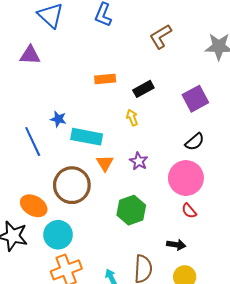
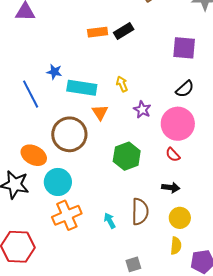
black rectangle: (143, 89) -> (124, 31), moved
purple square: (195, 99) -> (184, 48), turned 35
yellow arrow: (132, 118) -> (122, 84), moved
purple star: (139, 161) -> (142, 110), moved
red semicircle: (189, 211) -> (173, 155), moved

